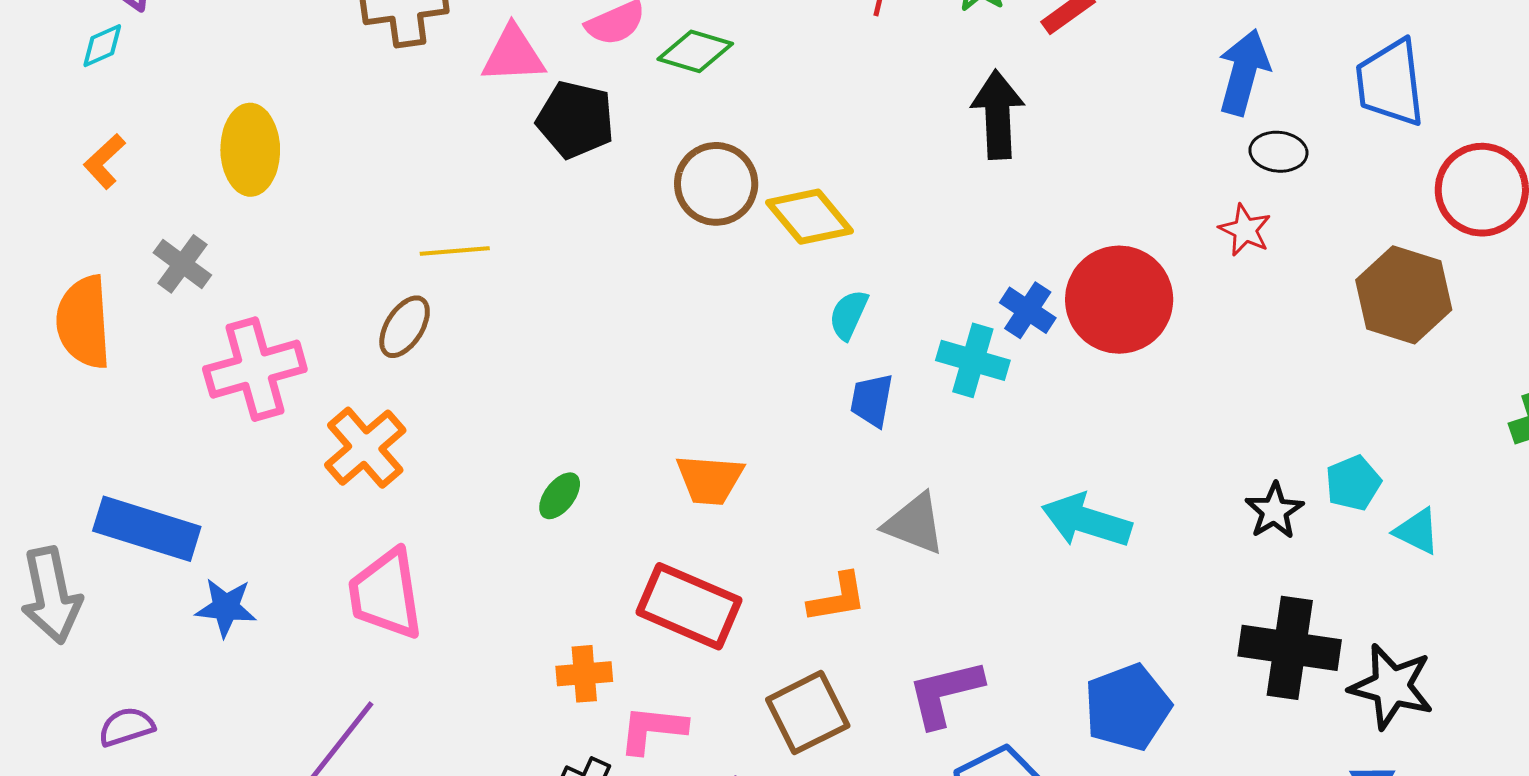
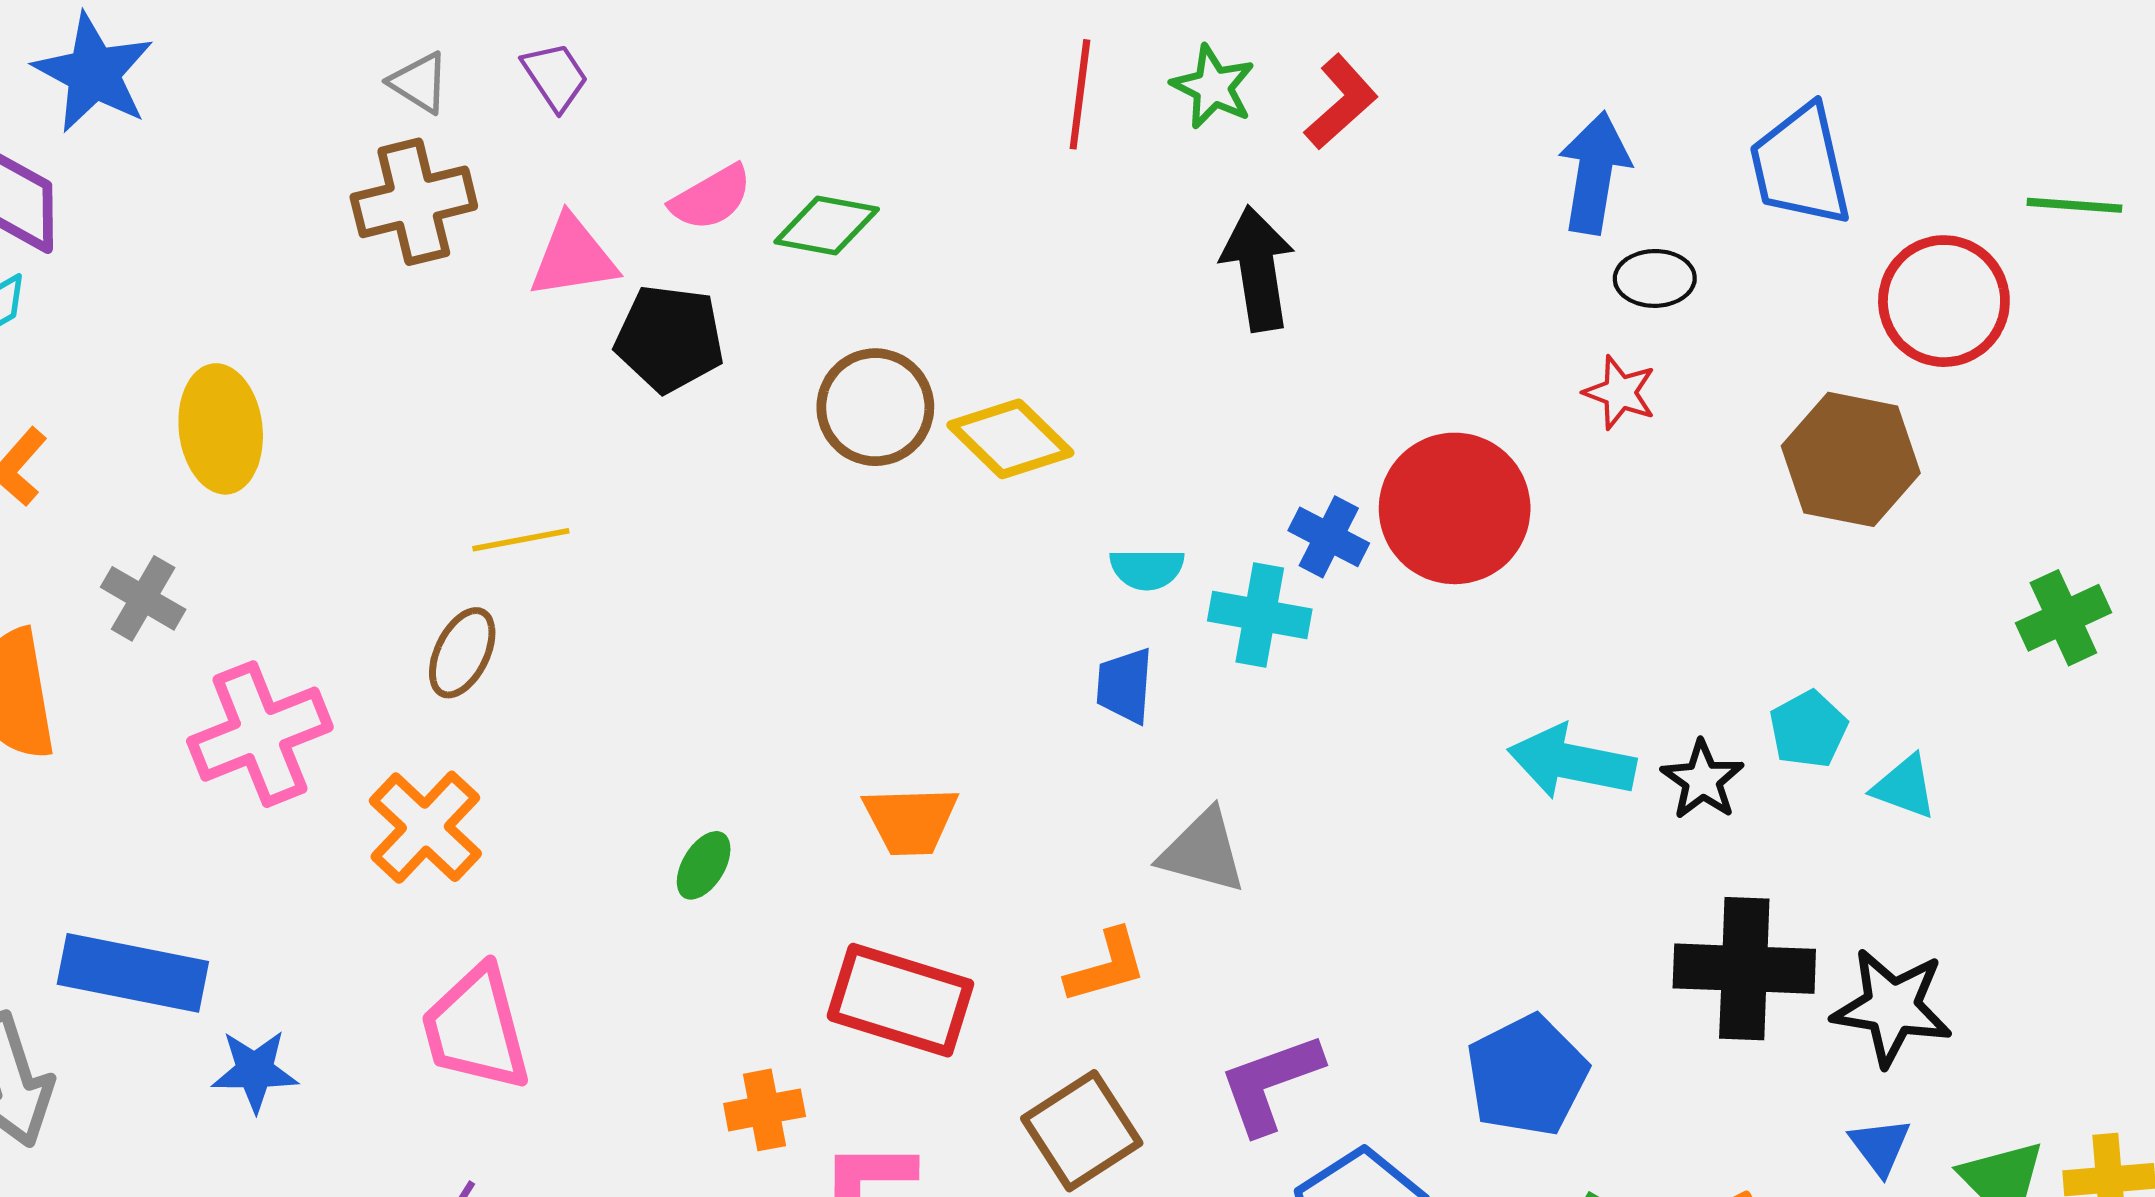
cyan semicircle: (849, 315) -> (1147, 569), moved, turned -108
cyan arrow: (1087, 521) -> (1572, 762), moved

